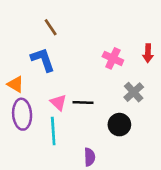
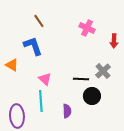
pink cross: (113, 58) -> (87, 28), moved
black line: (83, 103) -> (81, 79), moved
purple ellipse: (22, 114) -> (17, 116), moved
purple semicircle: (90, 157) -> (67, 111), moved

